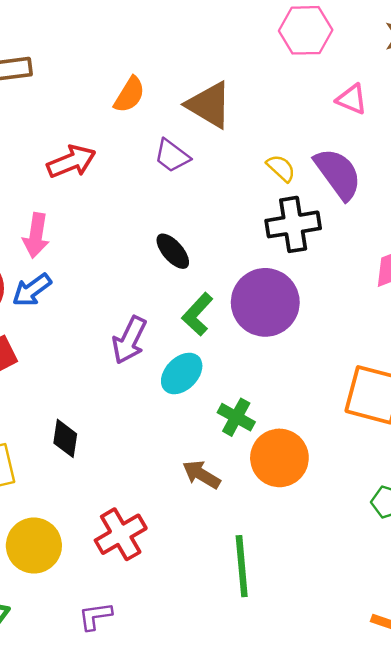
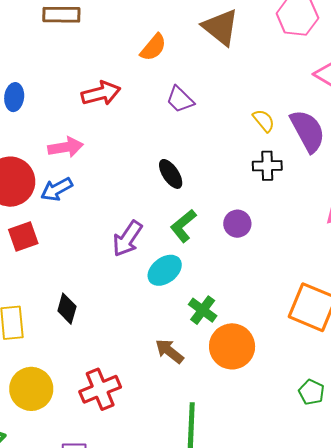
brown triangle: (209, 105) -> (221, 27), moved
black cross: (293, 224) -> (267, 166), size x0.7
pink arrow: (36, 235) -> (66, 147), turned -116
purple circle: (265, 302) -> (237, 224), size x0.5

